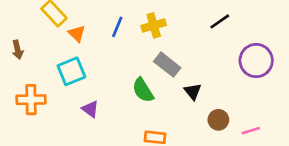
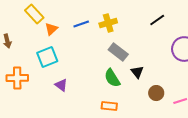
blue line: (117, 27) -> (81, 24), turned 49
orange triangle: (77, 34) -> (51, 29), turned 32
green semicircle: (143, 90) -> (112, 78), moved

